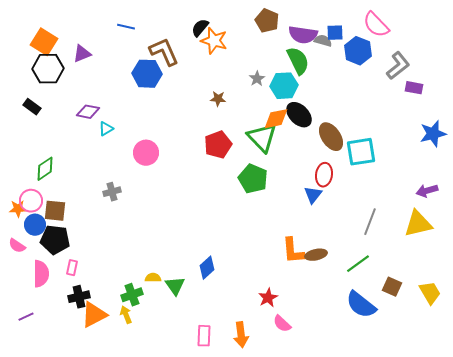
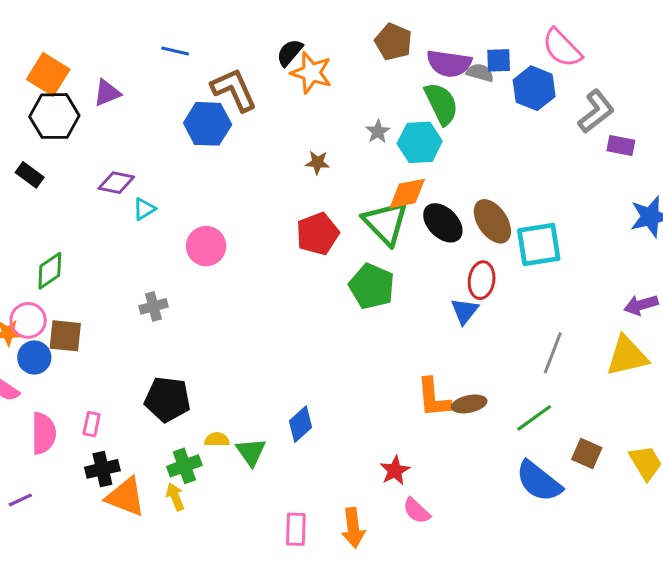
black ellipse: (299, 115) -> (443, 223), moved
black pentagon: (55, 240) -> (167, 399), moved
orange triangle: (94, 315) -> (126, 497), turned 48

